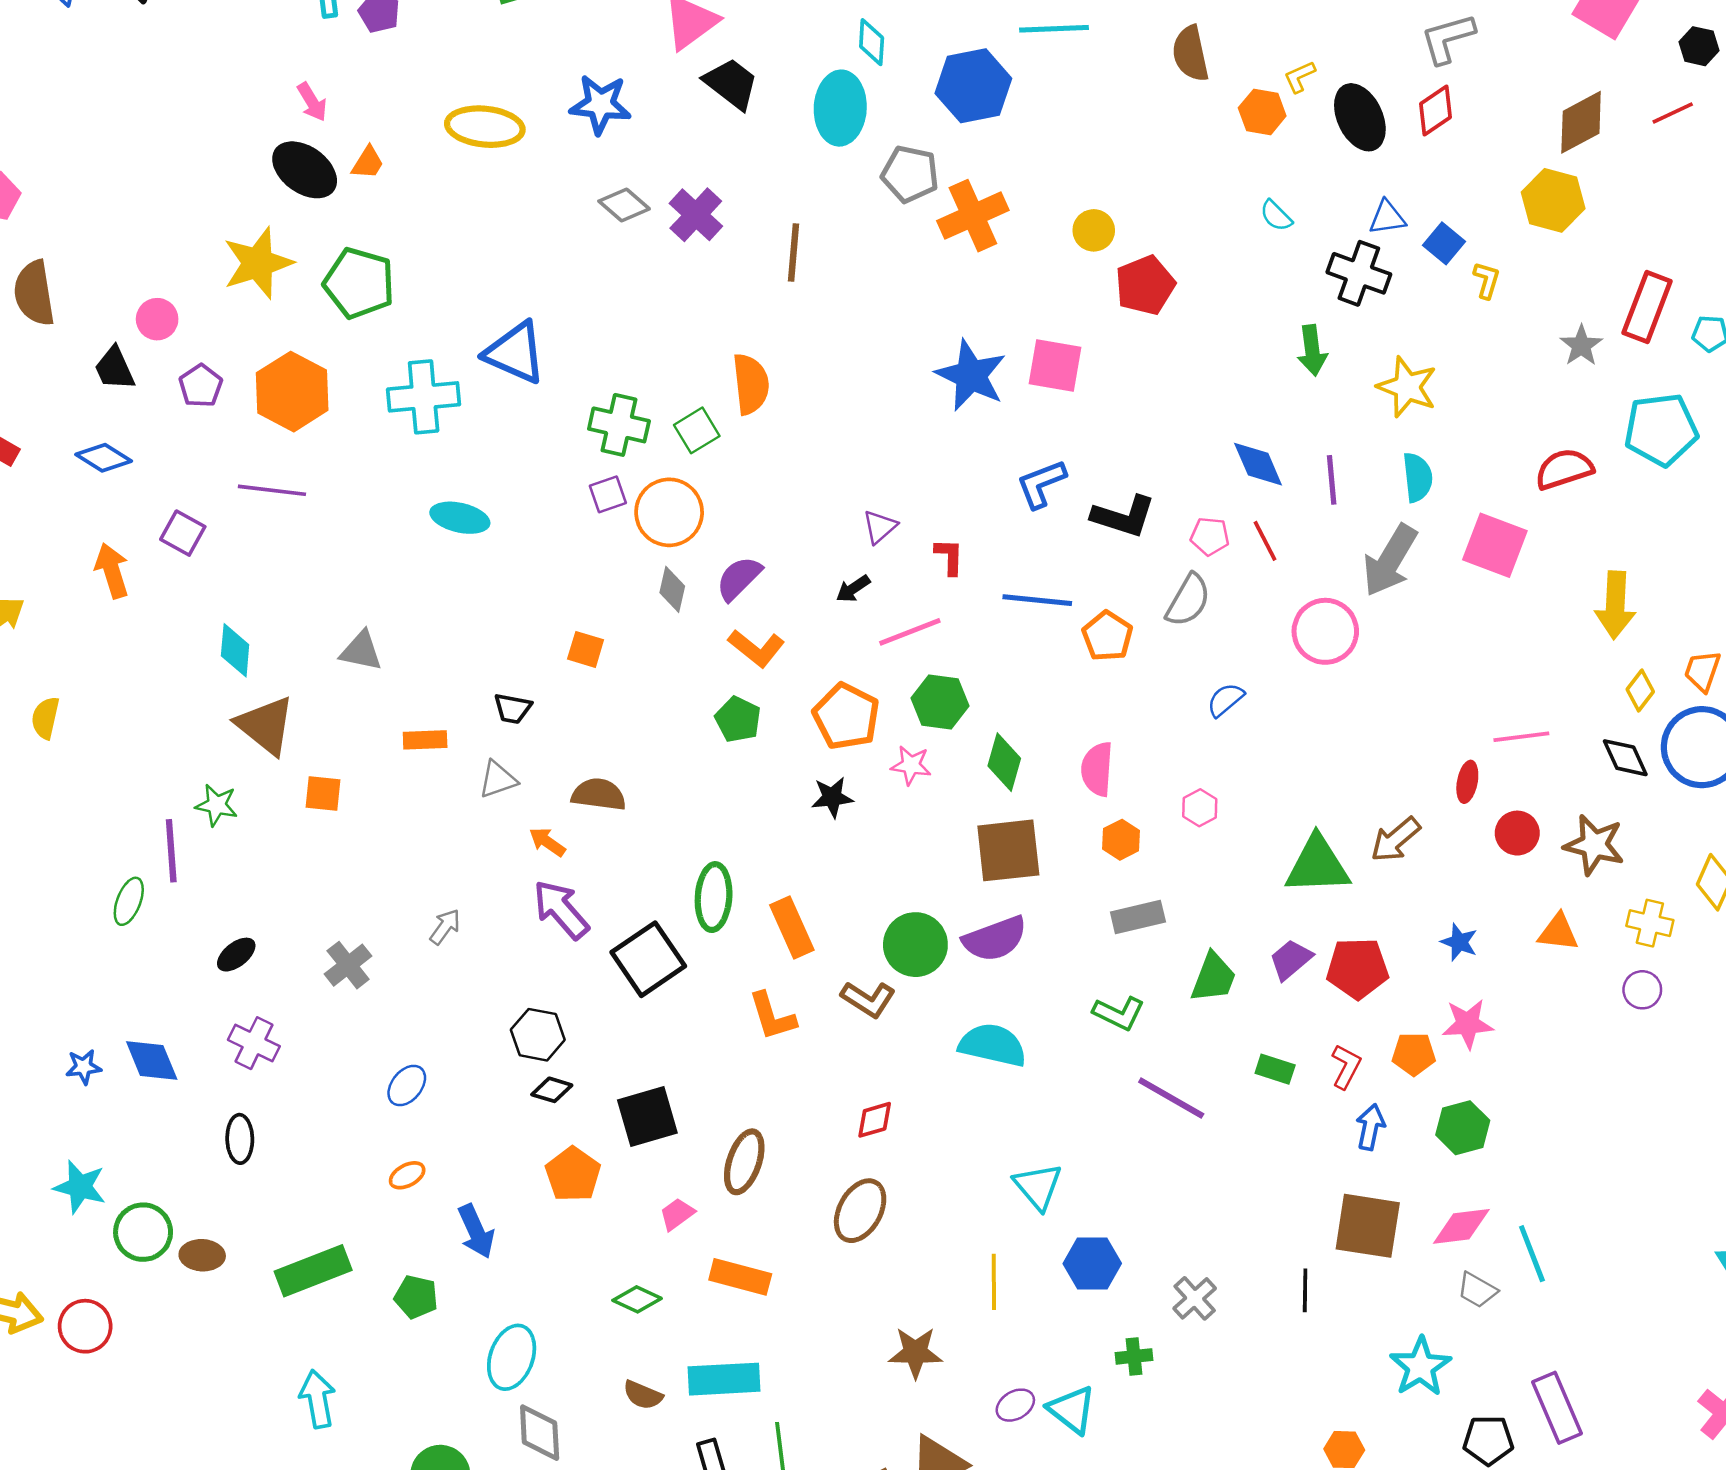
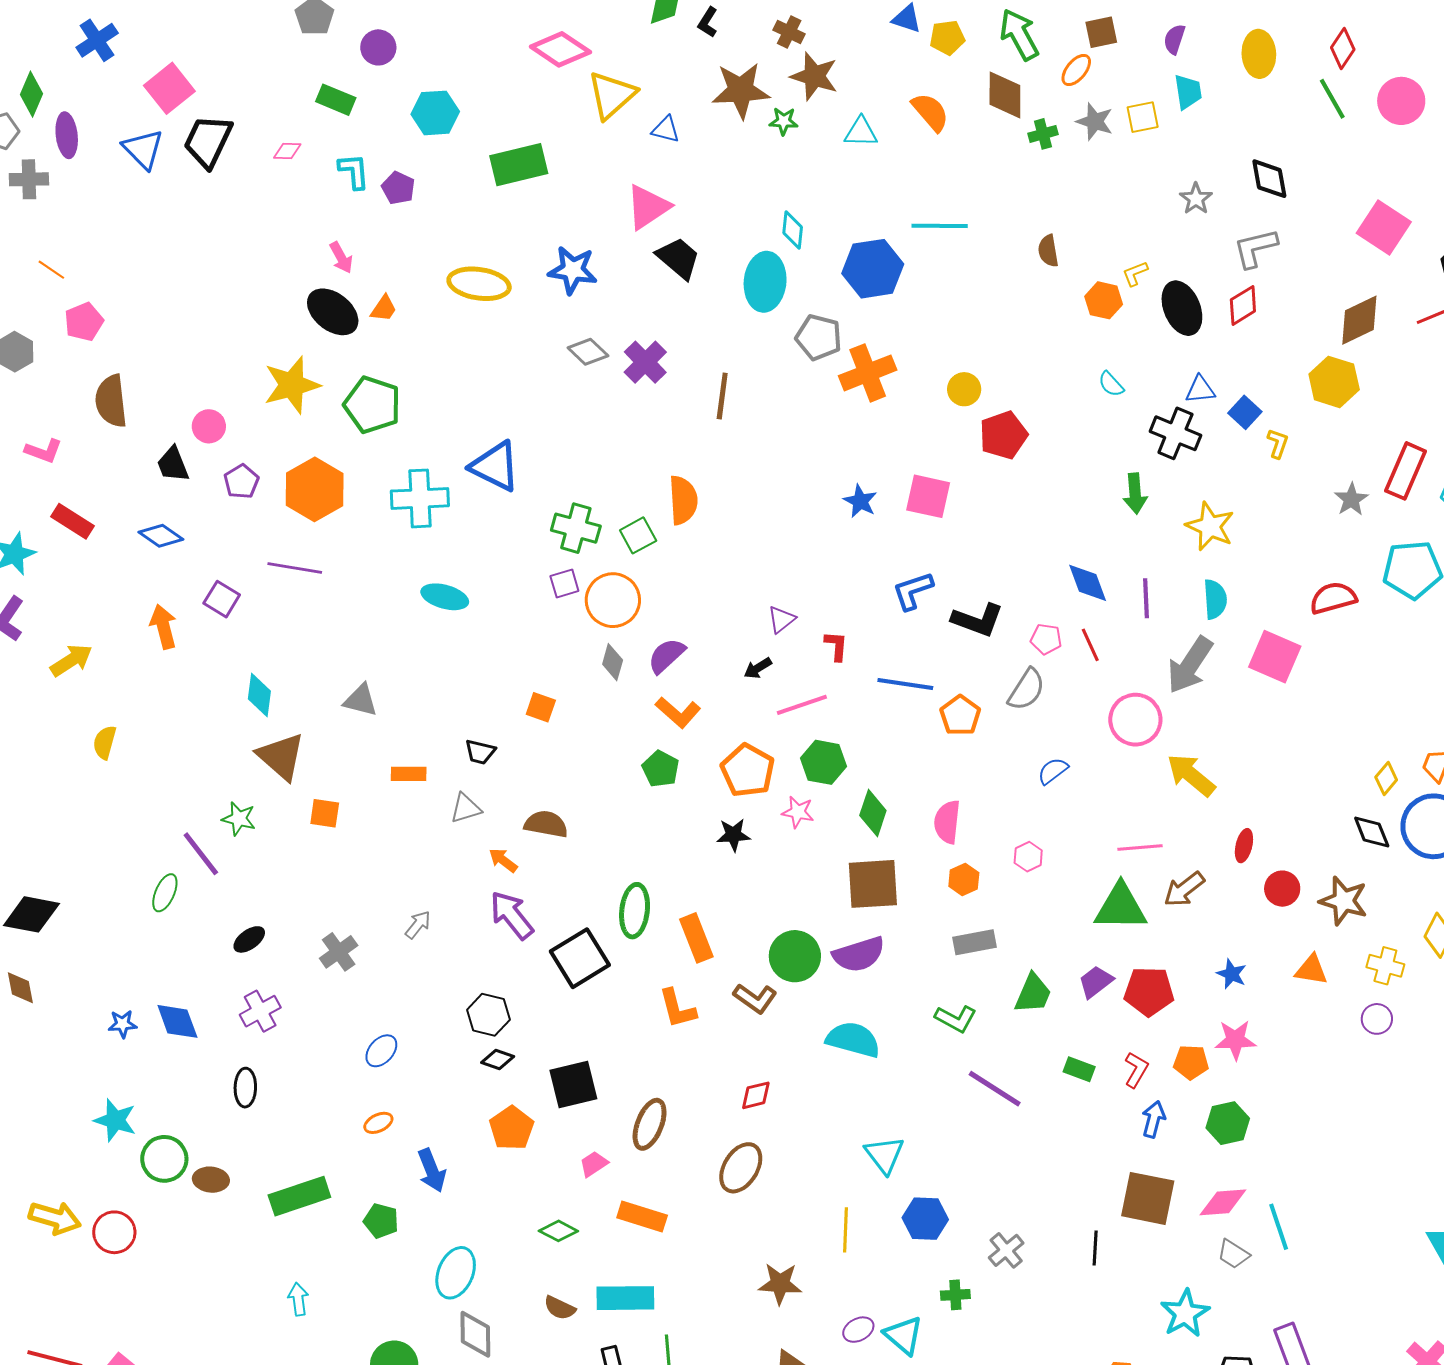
brown semicircle: (1191, 54) -> (1048, 251), size x0.7
blue star: (971, 375) -> (860, 501), size x0.6
yellow arrow: (1615, 605) -> (1191, 775), moved, turned 124
pink line: (1521, 737) -> (1140, 848), moved
purple line: (171, 851) -> (201, 854), turned -36
purple cross: (254, 1043) -> (260, 1011), turned 33
cyan arrow: (317, 1399) -> (298, 1299), size x0.7

